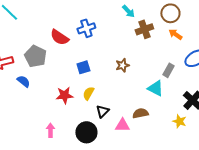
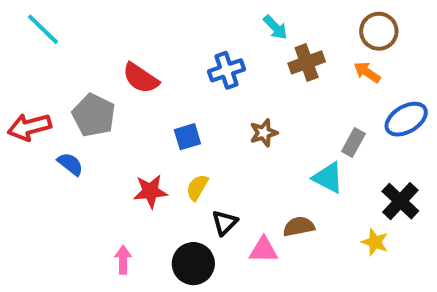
brown circle: (170, 13) -> (379, 31), moved
blue cross: (86, 28) -> (227, 70), moved

